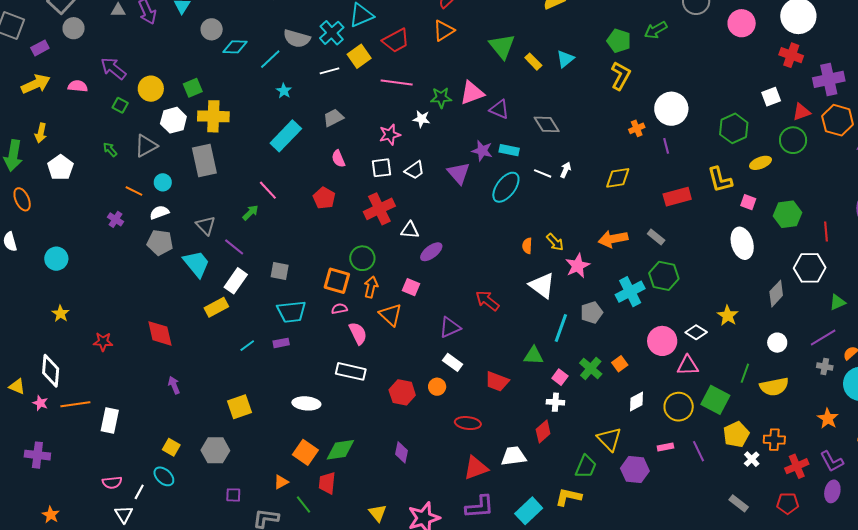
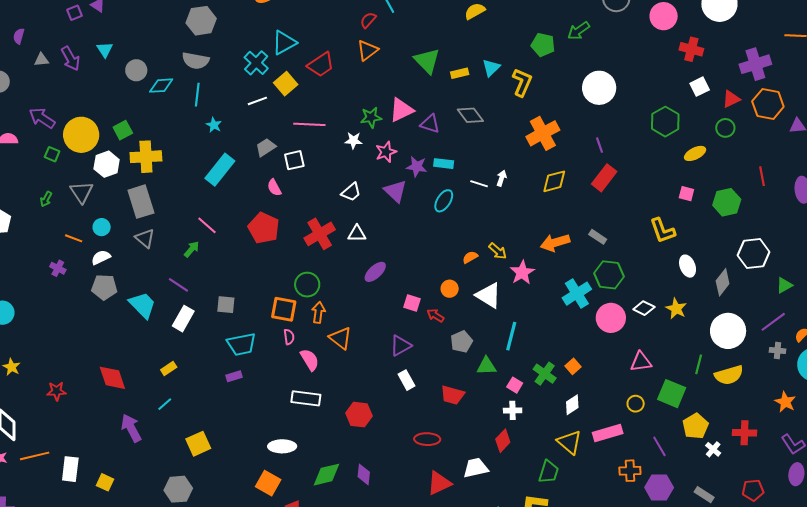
gray semicircle: (297, 39) -> (196, 61), moved
red cross: (791, 55) -> (691, 49), moved
cyan line: (270, 59) -> (197, 95), turned -35
yellow rectangle: (533, 62) -> (460, 73), turned -54
yellow L-shape: (621, 76) -> (522, 82), moved
pink line: (397, 82) -> (309, 124), moved
yellow circle: (151, 89) -> (81, 135), size x1.4
white circle: (671, 109) -> (599, 88), moved
gray diamond: (547, 124) -> (470, 115), moved
orange cross: (637, 128) -> (543, 133), moved, size x2.0
pink star: (390, 135) -> (386, 152), moved
green circle: (793, 140) -> (725, 128), size x0.7
gray triangle: (146, 146) -> (82, 192), turned -30
green arrow: (110, 149) -> (46, 199), turned -105
white square: (381, 168) -> (294, 160), moved
yellow L-shape: (720, 180) -> (662, 231), moved
cyan ellipse: (506, 187) -> (444, 201), size x0.7
red rectangle: (677, 197) -> (604, 178), moved, turned -32
red pentagon: (324, 198) -> (264, 228), size x1.4
gray triangle: (206, 225) -> (145, 238), moved
white triangle: (410, 230) -> (357, 234), moved
red line: (826, 232) -> (762, 176), moved
white ellipse: (742, 243) -> (688, 266), moved, size x0.7
orange semicircle: (527, 246) -> (470, 257), turned 63
pink square: (411, 287) -> (412, 303), moved
red arrow: (487, 301) -> (435, 315), size x0.7
yellow rectangle: (216, 307) -> (169, 368), moved, size x0.7
pink semicircle: (339, 309) -> (289, 337), turned 98
gray pentagon: (592, 312) -> (462, 342), moved
white diamond: (696, 332) -> (644, 308), moved
pink circle: (662, 341) -> (611, 318), moved
white circle: (777, 343) -> (728, 331), size x1.8
cyan line: (247, 346) -> (165, 404), moved
white rectangle: (453, 362) -> (406, 380), turned 30
purple arrow: (174, 385) -> (131, 428), size x1.6
orange circle: (437, 387) -> (450, 289), moved
white diamond: (636, 402) -> (572, 405), moved
white ellipse: (306, 403) -> (282, 446), moved
yellow circle: (679, 407) -> (636, 404), size x0.6
orange cross: (774, 440) -> (630, 471), moved
yellow square: (171, 447) -> (105, 482), moved
pink rectangle: (665, 447) -> (608, 433), moved, size x1.8
green diamond: (340, 450) -> (327, 475), moved
red cross: (797, 466) -> (744, 433), moved, turned 30
purple hexagon: (635, 470) -> (659, 488), moved

